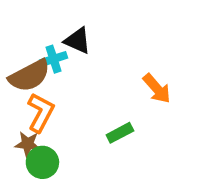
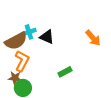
black triangle: (77, 41) -> (47, 37), moved
orange arrow: (157, 89) -> (93, 38), moved

